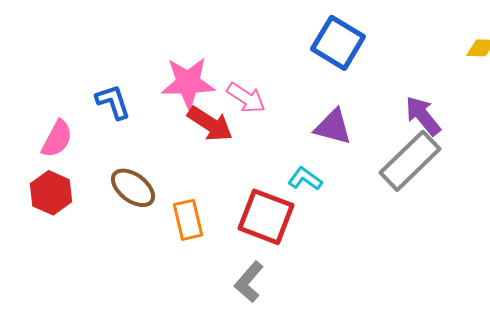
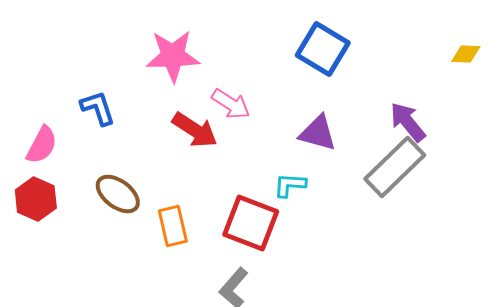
pink star: (188, 83) -> (173, 56), moved
cyan L-shape: (305, 179) -> (290, 185), turned -32

